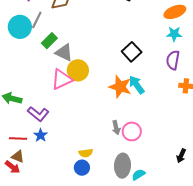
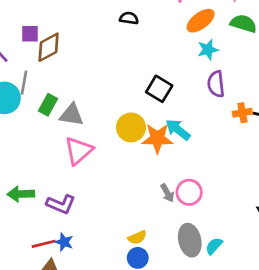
yellow circle: (78, 70) -> (131, 127), moved
blue star: (41, 135) -> (64, 242), moved

